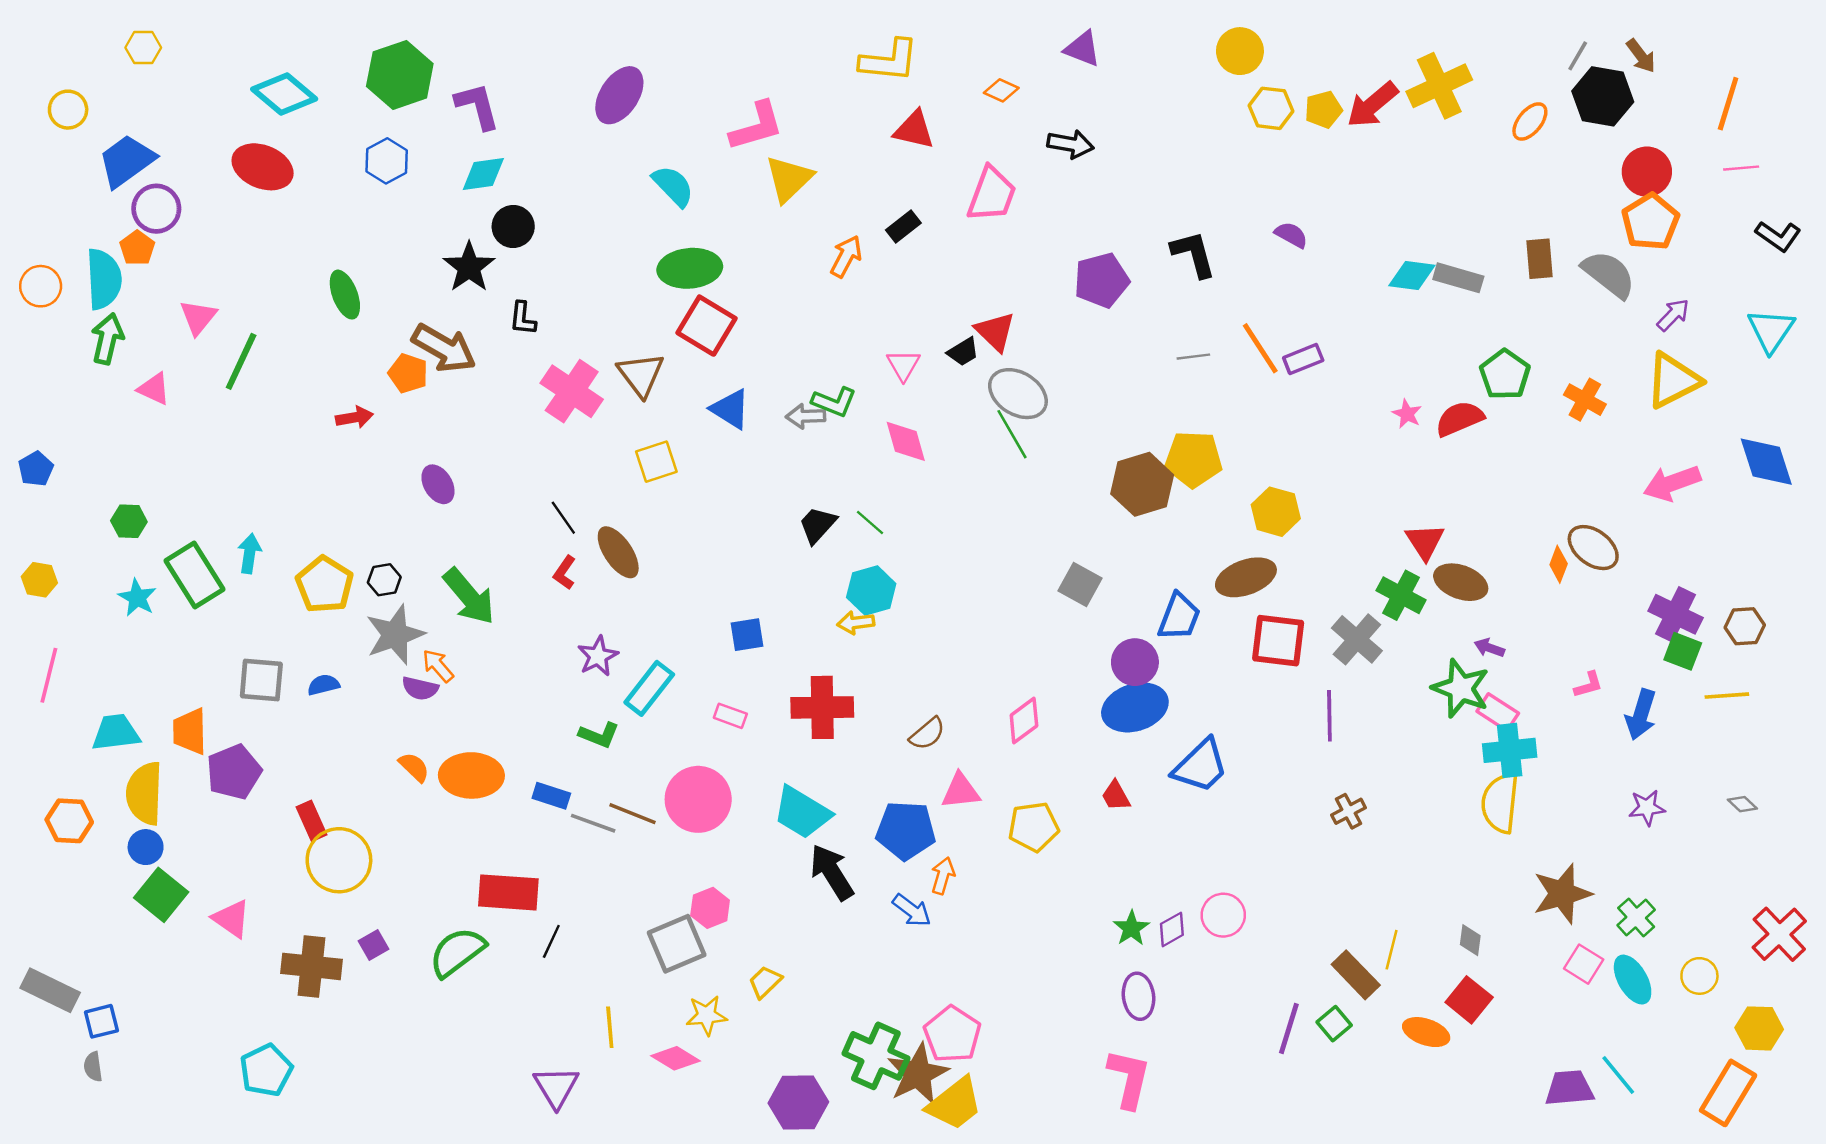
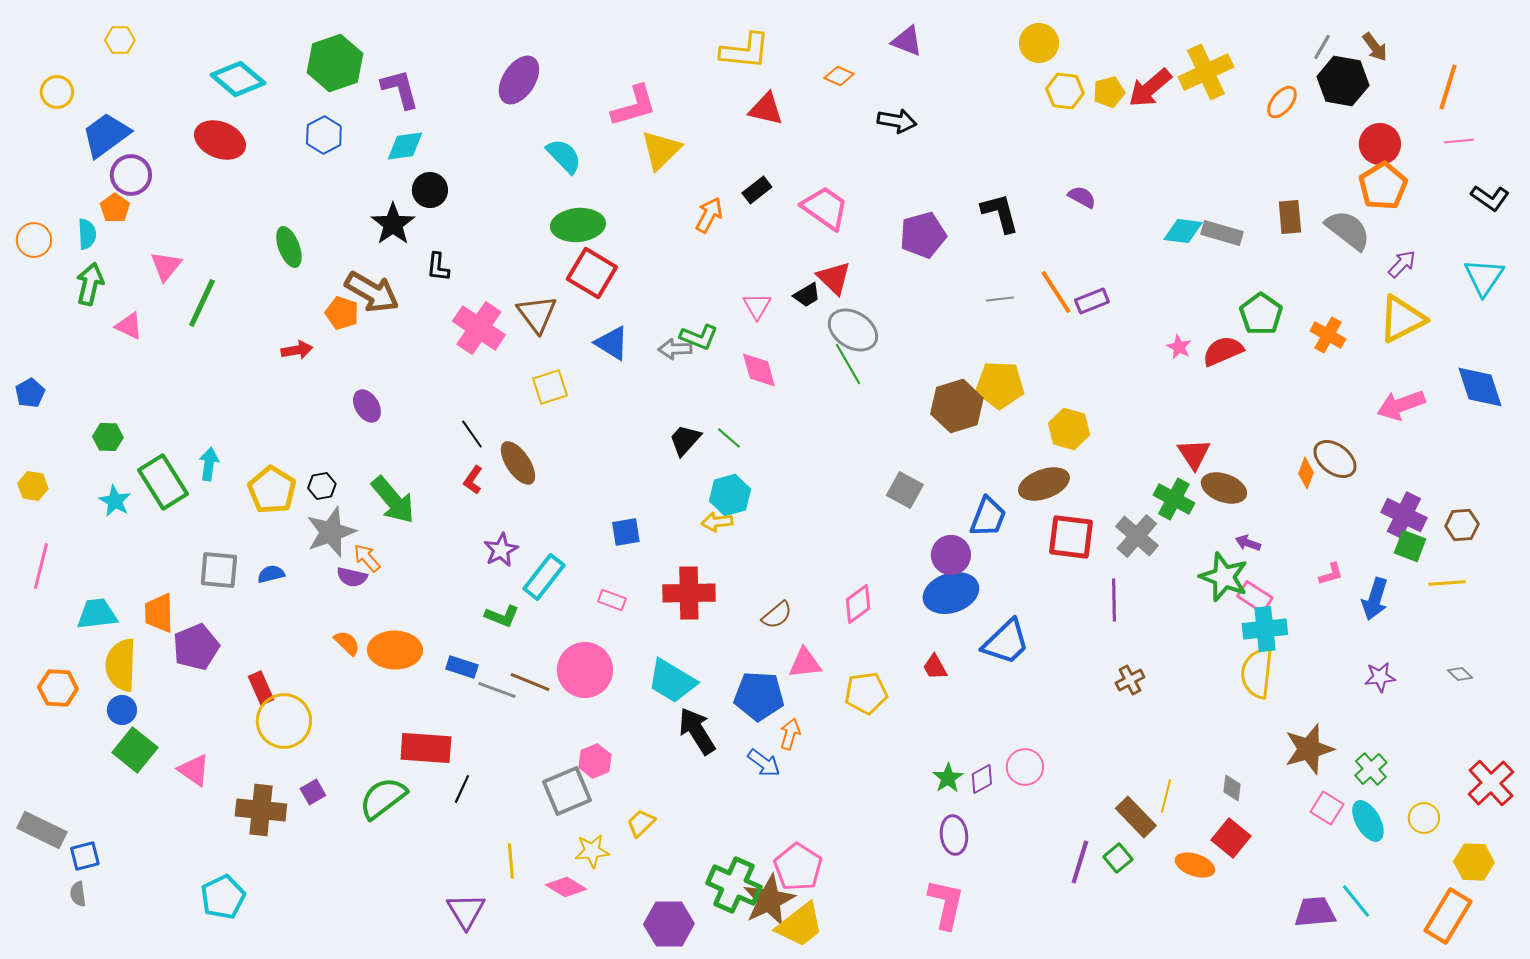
pink trapezoid: (992, 194) -> (825, 208), moved, turned -75
cyan semicircle: (104, 279) -> (87, 234), size x0.6

